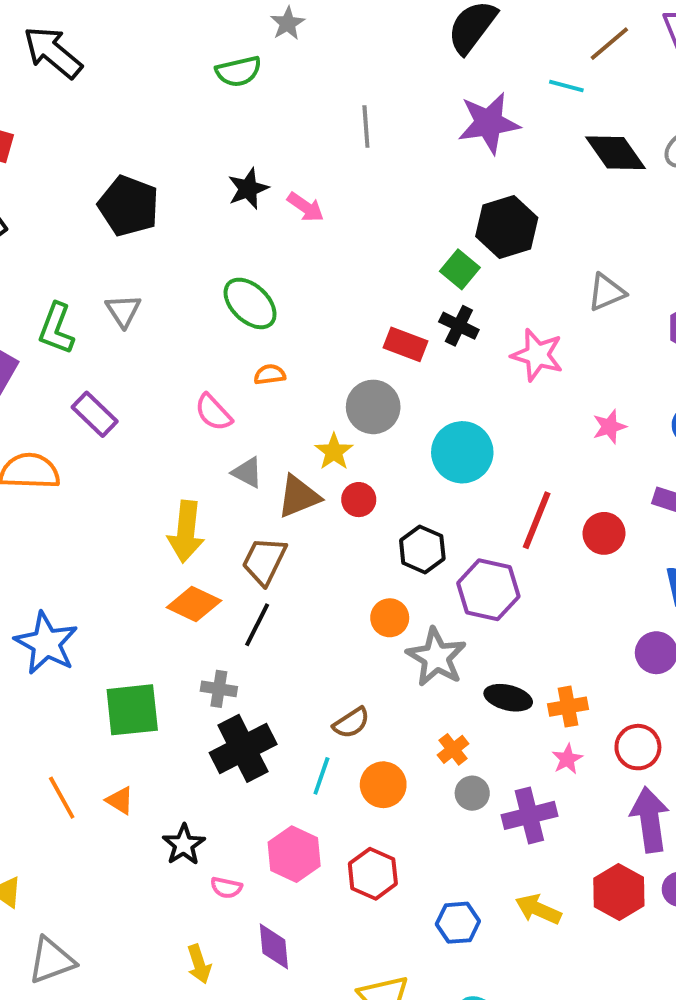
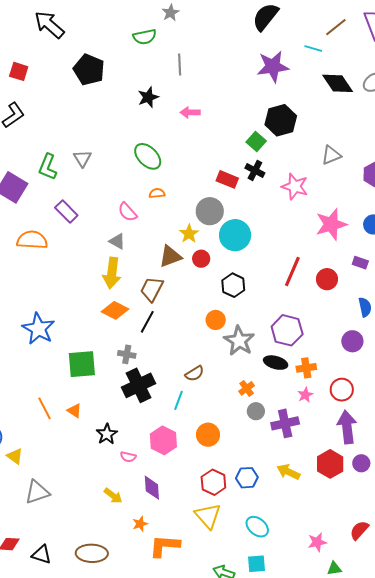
gray line: (366, 127) -> (180, 65), moved
black pentagon: (129, 206) -> (89, 70), moved
pink arrow: (305, 207) -> (190, 112), moved, turned 144
pink star: (609, 427) -> (331, 224), size x1.8
cyan circle: (462, 452) -> (235, 235), moved
gray triangle: (247, 473) -> (117, 241), moved
purple hexagon: (488, 590) -> (287, 330), moved
orange circle: (383, 785) -> (208, 435), moved
red hexagon: (373, 874) -> (213, 482), moved
yellow arrow: (199, 964) -> (113, 496), turned -36

